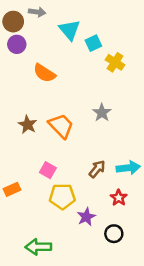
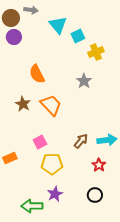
yellow cross: (115, 62) -> (96, 52), turned 35
orange semicircle: (44, 73) -> (37, 74), moved, turned 30
gray star: (102, 113) -> (84, 81), moved
pink square: (48, 170) -> (40, 142), turned 32
purple star: (86, 217) -> (55, 194), moved

